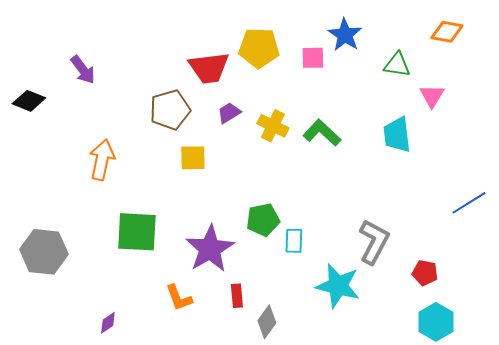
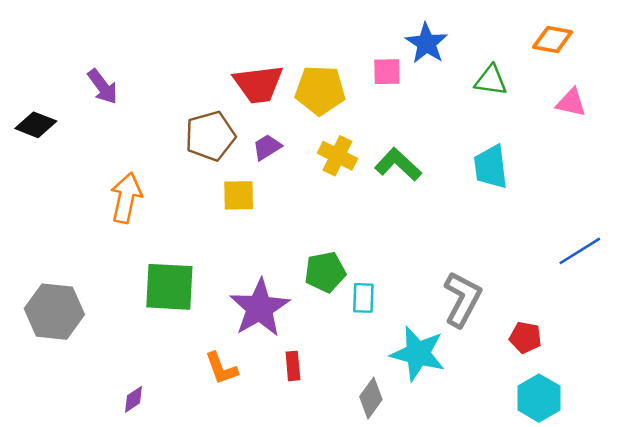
yellow pentagon: (259, 48) -> (320, 90), moved
pink triangle: (432, 96) -> (571, 103), moved, turned -48
purple trapezoid: (229, 113) -> (267, 147), moved
gray diamond: (267, 322) -> (371, 398), moved

